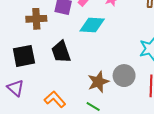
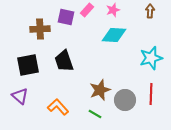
cyan diamond: (92, 25) -> (114, 35), moved
gray circle: (124, 76) -> (125, 100), moved

